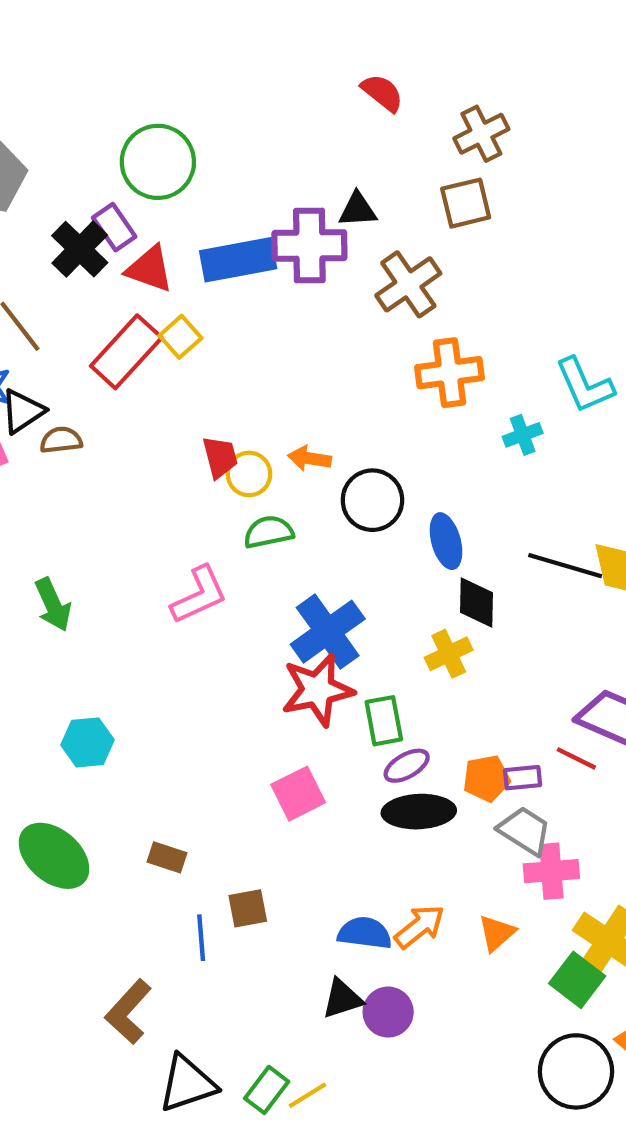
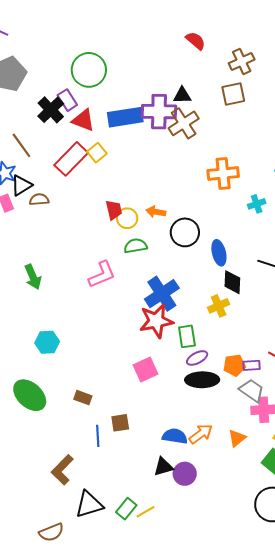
brown cross: (408, 284) -> (184, 123), moved

